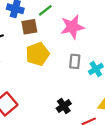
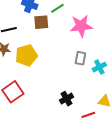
yellow pentagon: (38, 54) -> (26, 55), moved

